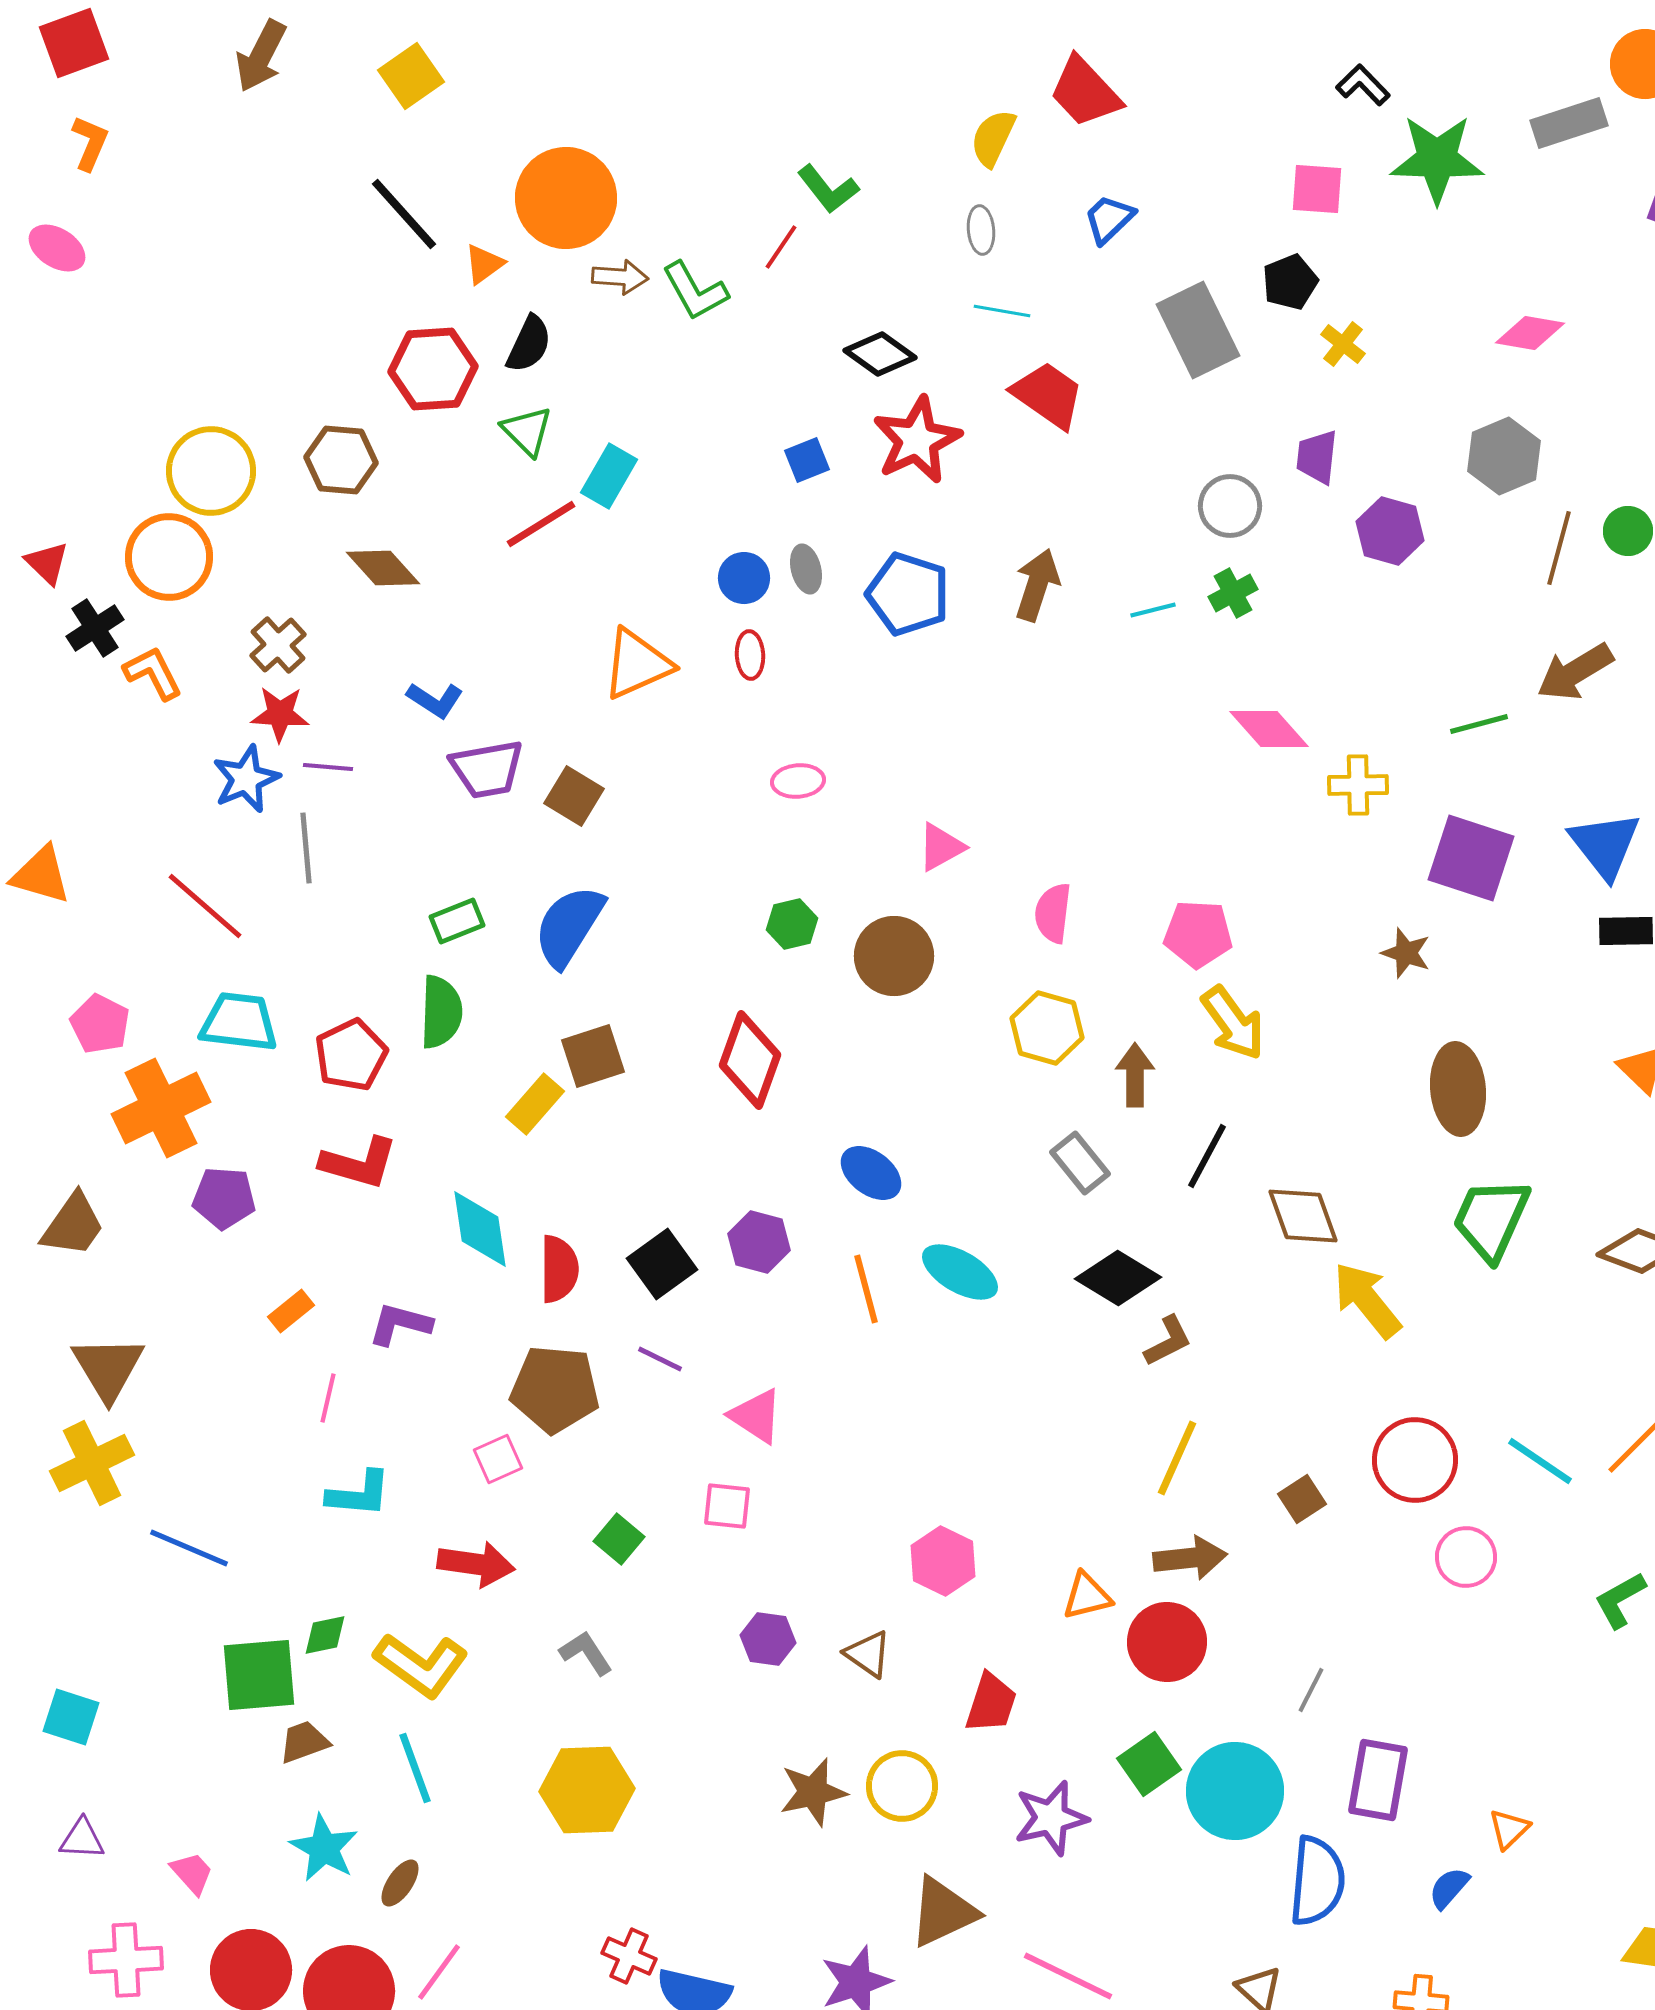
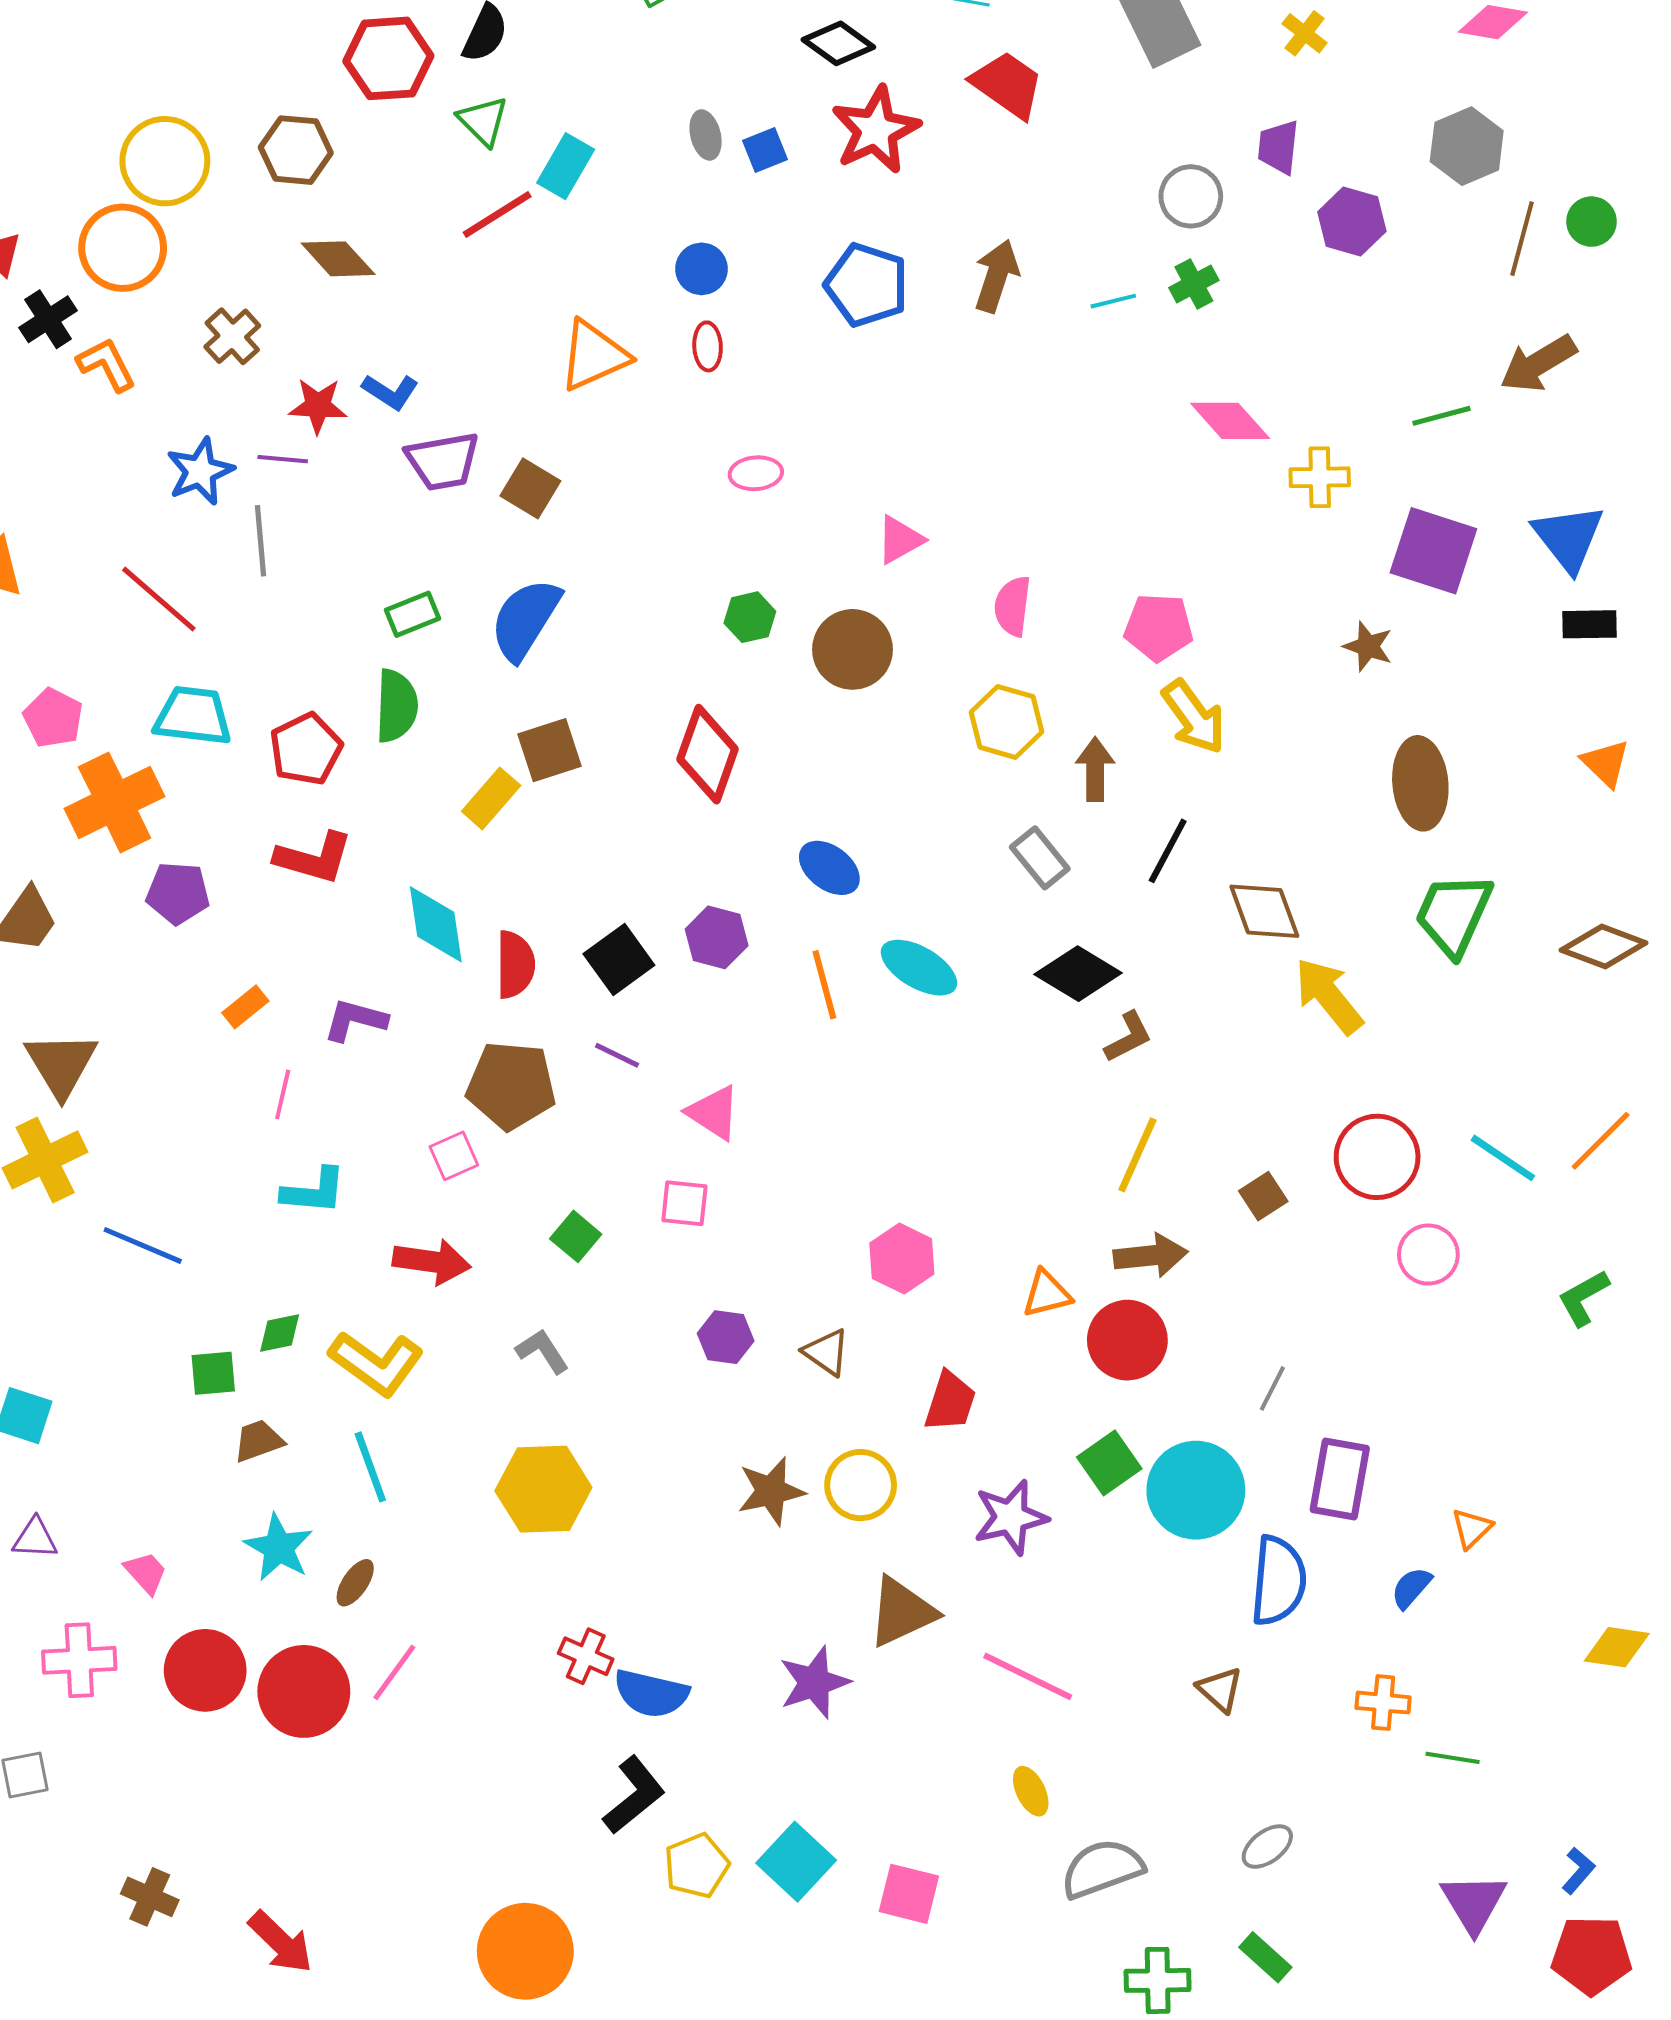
gray ellipse: (806, 569) -> (706, 135), moved
red star: (280, 714) -> (318, 406), moved
green square: (259, 1675) -> (213, 1373), size x0.6

